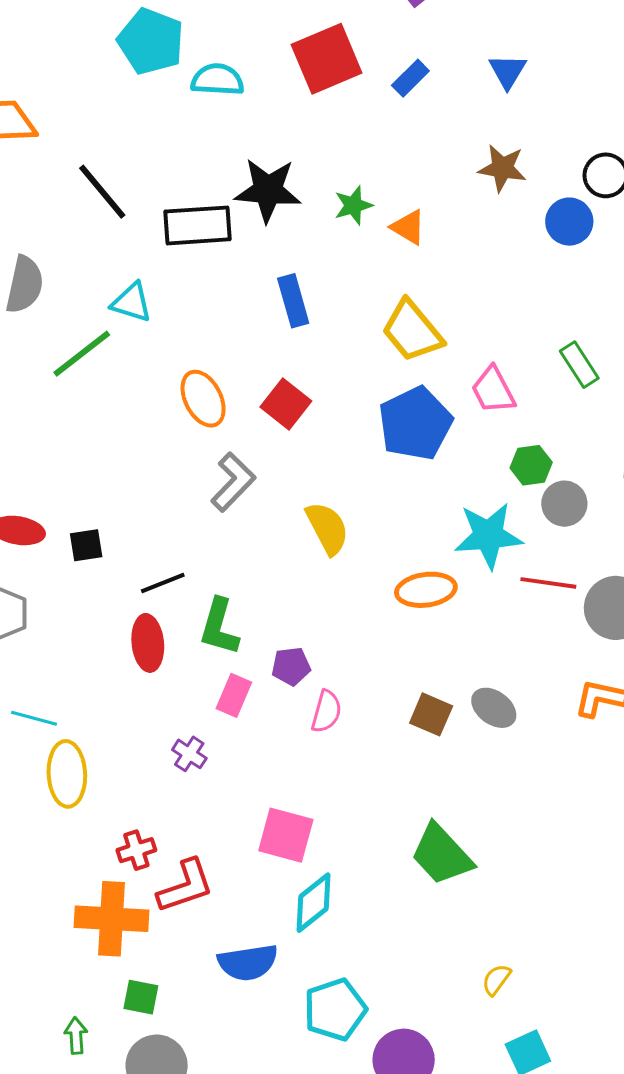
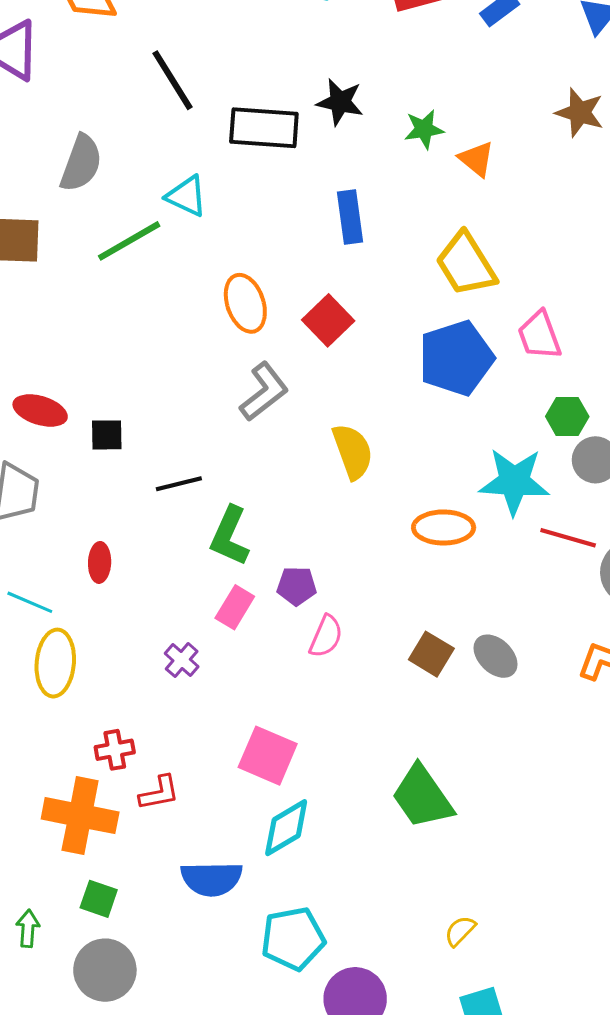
black star: (268, 190) -> (340, 102), size x0.7
red ellipse: (148, 643) -> (100, 562), moved, size x0.7
red L-shape: (185, 886) -> (159, 793), size x0.7

